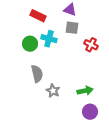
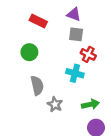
cyan cross: (49, 39) -> (75, 73), moved
red cross: (91, 45) -> (88, 54), moved

